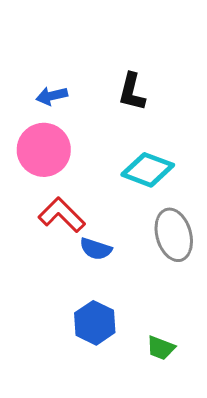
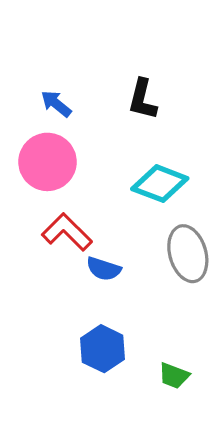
blue arrow: (52, 96) -> (56, 104), turned 52

